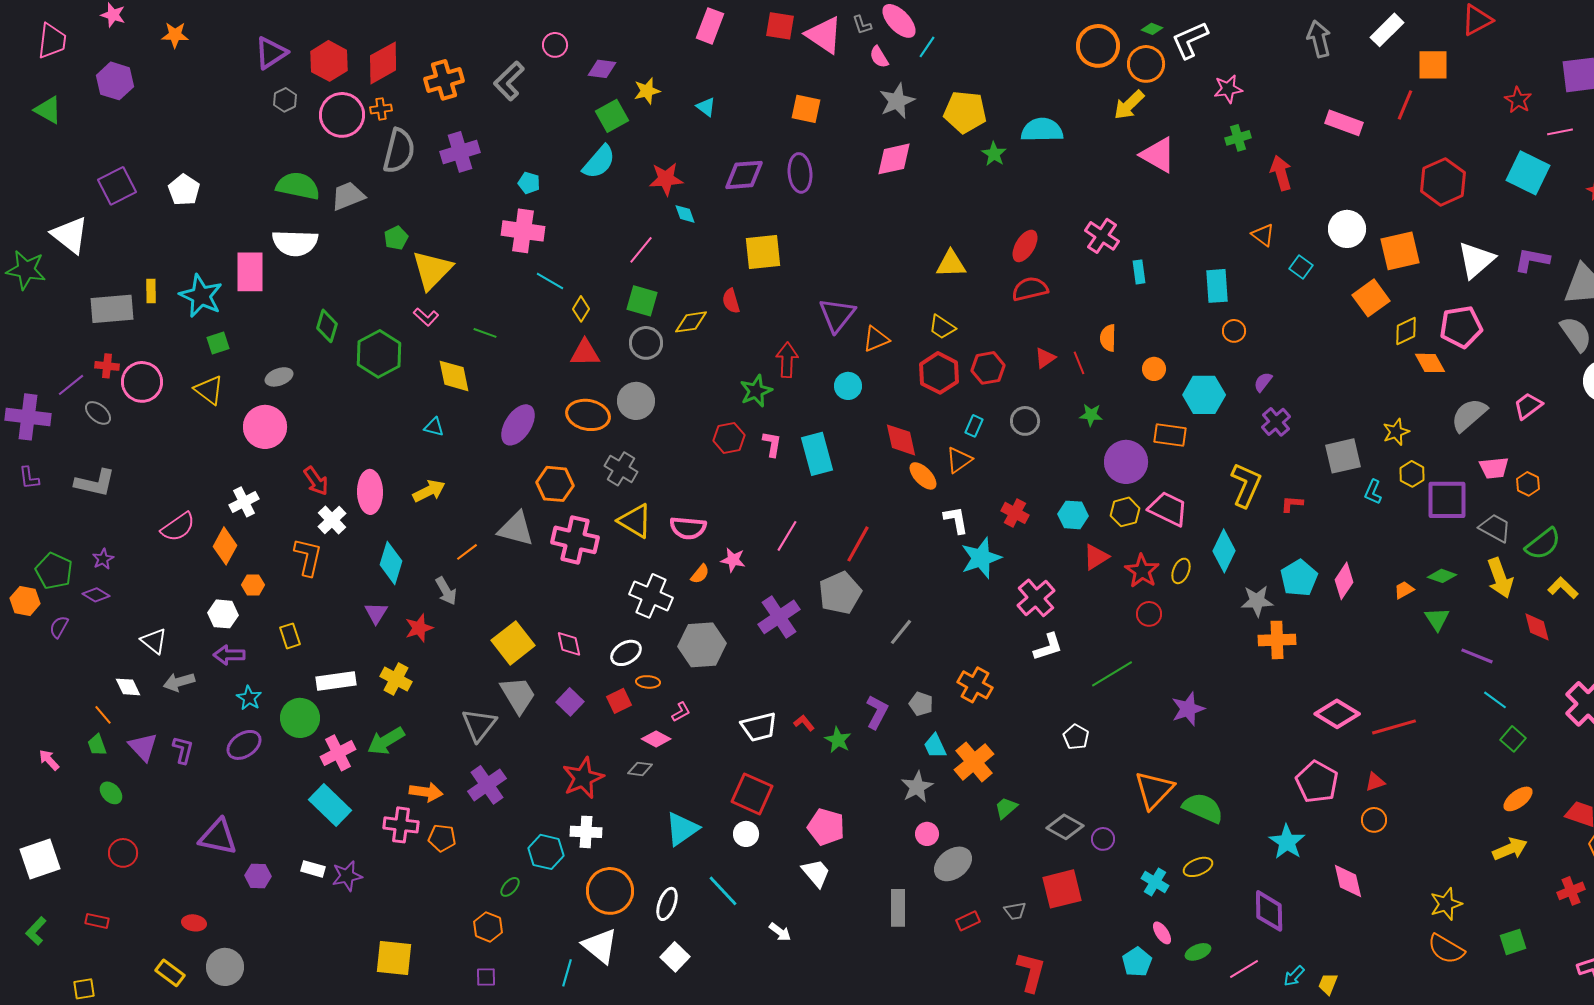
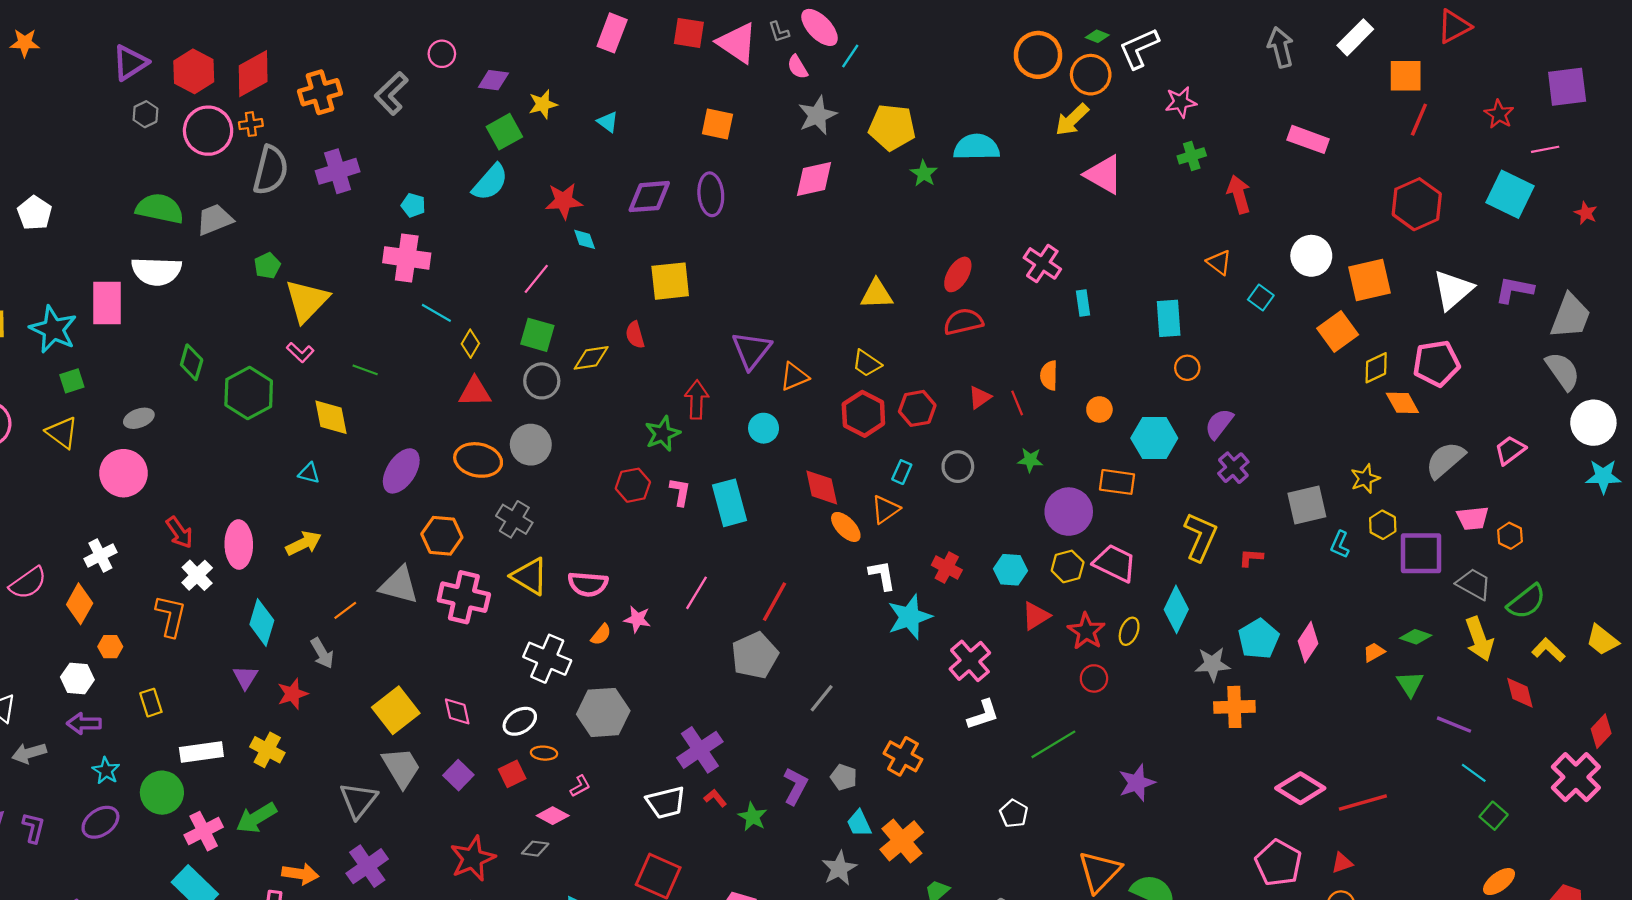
red line: (1405, 105) -> (1419, 120), moved
purple semicircle: (1263, 382) -> (1219, 424), size x1.4
purple cross: (779, 617) -> (700, 750), moved

